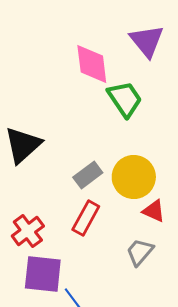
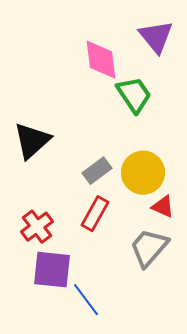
gray trapezoid: (140, 252) -> (149, 248), size x1.4

